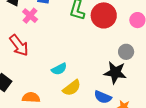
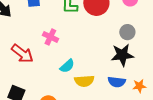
pink cross: (30, 16) -> (50, 37), moved
yellow semicircle: (72, 88) -> (84, 81), turned 48

